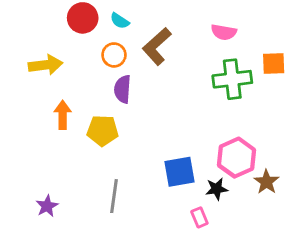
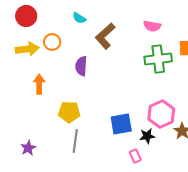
red circle: (83, 18) -> (26, 16), moved
orange circle: (114, 55) -> (52, 42), moved
yellow pentagon: (103, 130) -> (69, 112), moved

